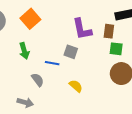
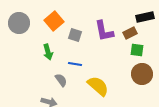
brown rectangle: (109, 31) -> (130, 33), turned 56
gray square: (71, 52) -> (75, 35), moved
yellow semicircle: (76, 86) -> (98, 86), size x1.6

